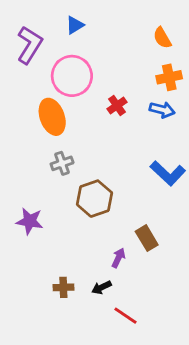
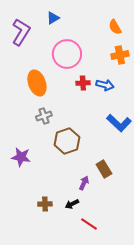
pink circle: (72, 76) -> (67, 54), moved
red cross: (117, 106) -> (83, 83), moved, turned 32
blue arrow: (162, 110) -> (105, 85), moved

